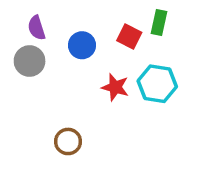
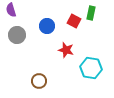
purple semicircle: (37, 28) -> (11, 10), moved
cyan hexagon: (157, 84) -> (91, 68), moved

